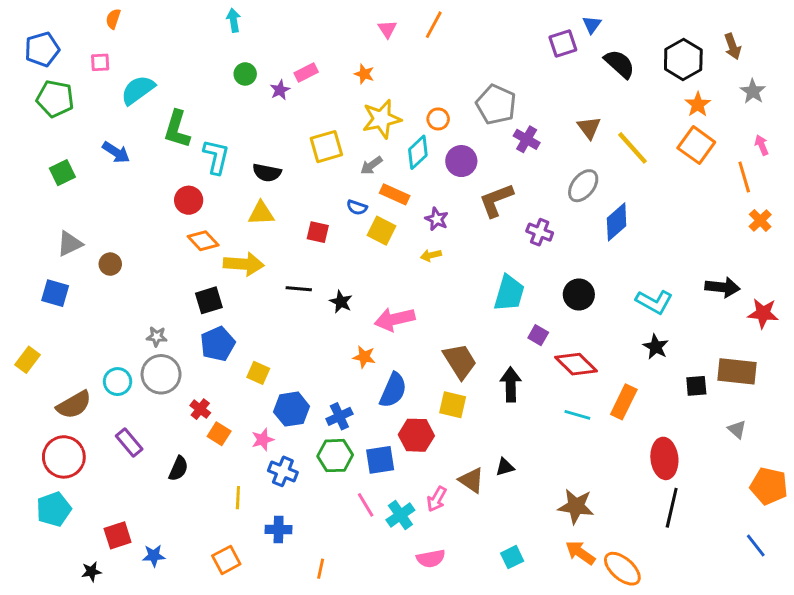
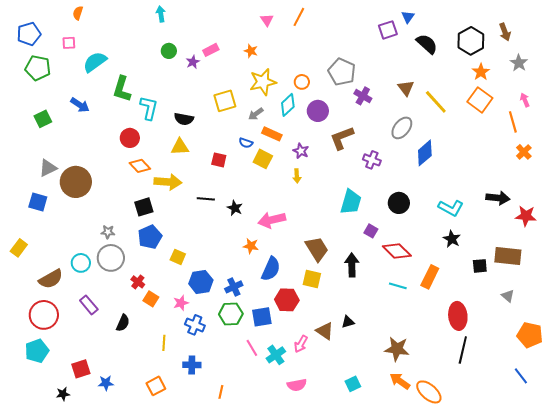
yellow arrow: (431, 255) -> (297, 176), turned -80
brown circle: (110, 264) -> (76, 182), size x2.0

